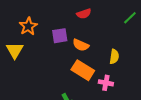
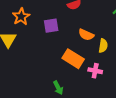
orange semicircle: (81, 45) -> (86, 35), moved

